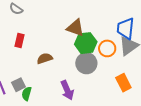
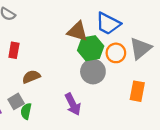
blue trapezoid: (126, 28) -> (108, 24), moved, turned -65
brown semicircle: (45, 58) -> (31, 77), moved
orange rectangle: (123, 83) -> (137, 91), turned 42

